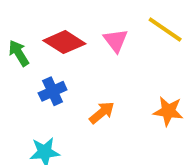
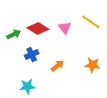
green arrow: (19, 53) -> (14, 34), turned 96

